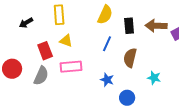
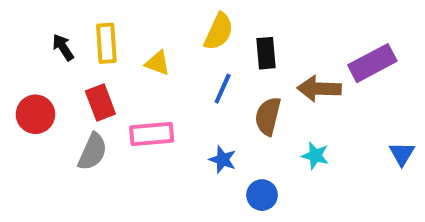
yellow rectangle: (59, 15) -> (106, 43), moved
black arrow: (26, 23) -> (63, 47), turned 88
brown arrow: (156, 26) -> (319, 89), moved
yellow triangle: (66, 41) -> (158, 63), moved
red circle: (12, 69) -> (35, 114), moved

